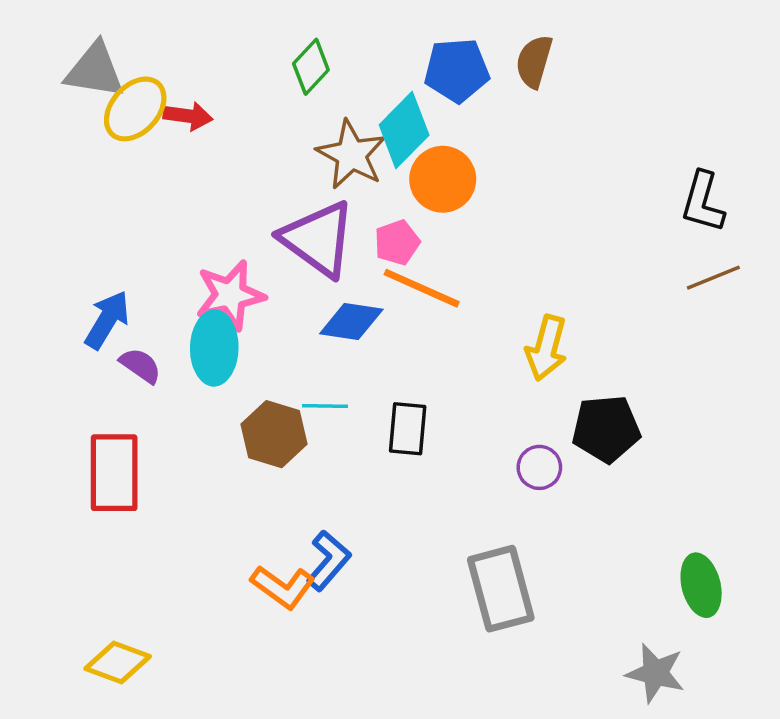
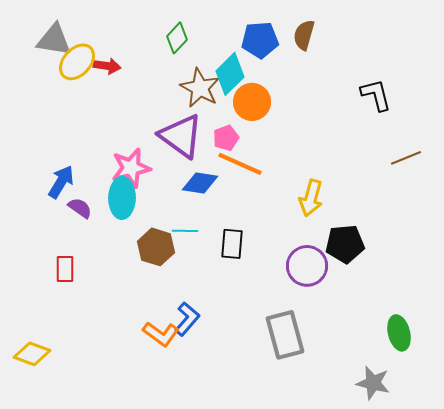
black L-shape: (703, 202) -> (376, 95), moved, turned 150
purple circle: (539, 467) -> (307, 266), size x1.6
red rectangle: (114, 473) -> (65, 269), size x0.6
yellow diamond: (118, 662) -> (32, 354), moved

